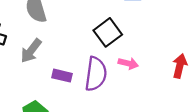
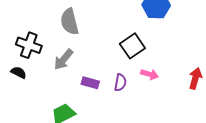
purple semicircle: (96, 74) -> (120, 82), size x0.6

